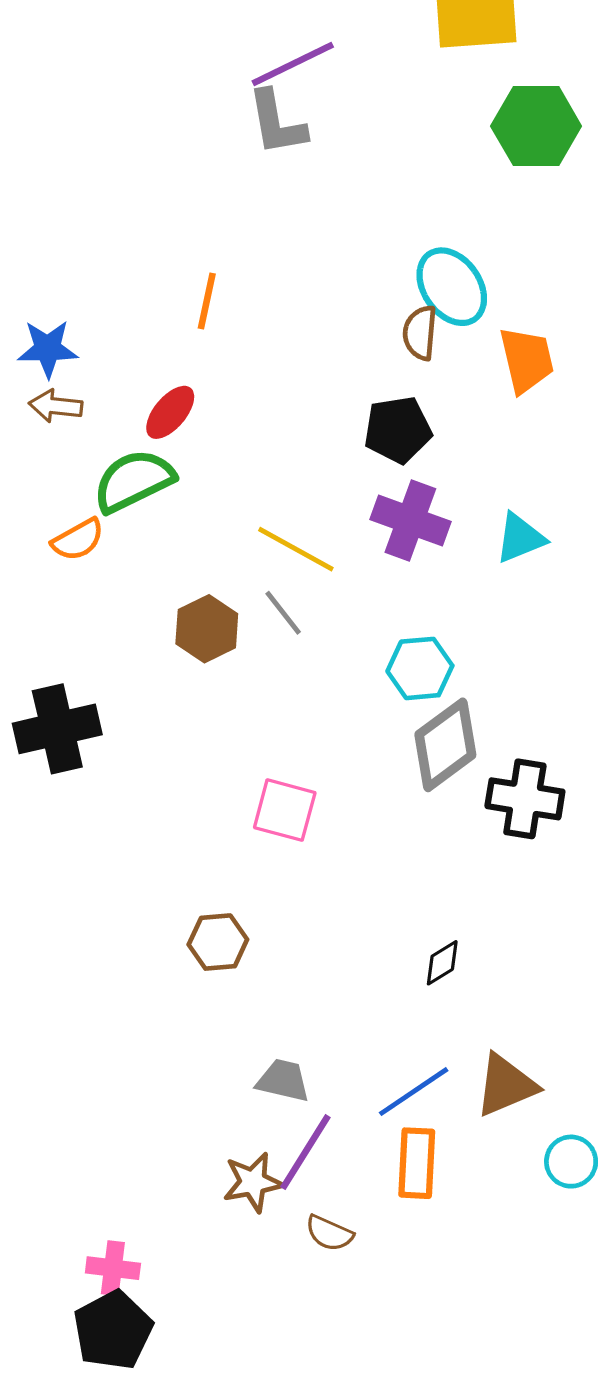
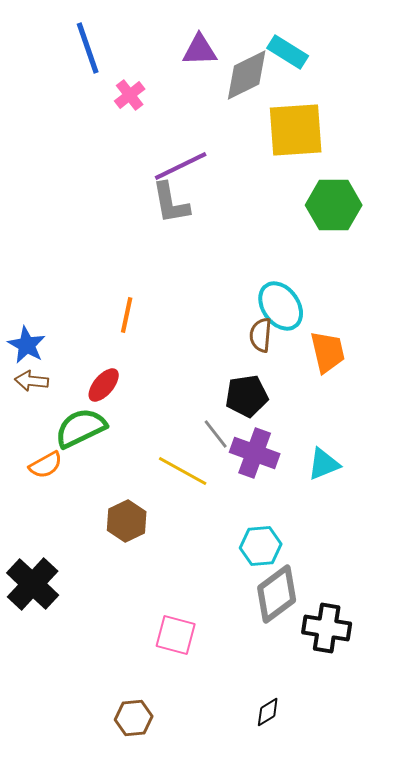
blue star: (48, 349) -> (27, 345), turned 30
gray line: (283, 613) -> (216, 434), moved
black cross: (57, 729) -> (33, 584), turned -34
black diamond: (442, 963) -> (268, 712), moved

